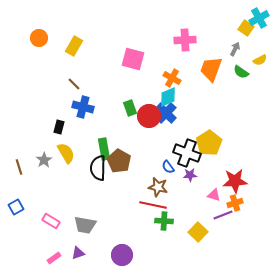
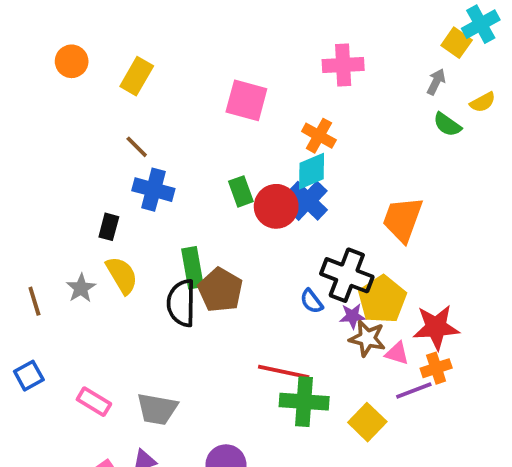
orange trapezoid: (211, 69) -> (403, 219), moved
yellow pentagon: (209, 143) -> (382, 299), moved
brown star: (158, 187) -> (367, 338), moved
green cross: (164, 221) -> (304, 402), size x1.4

